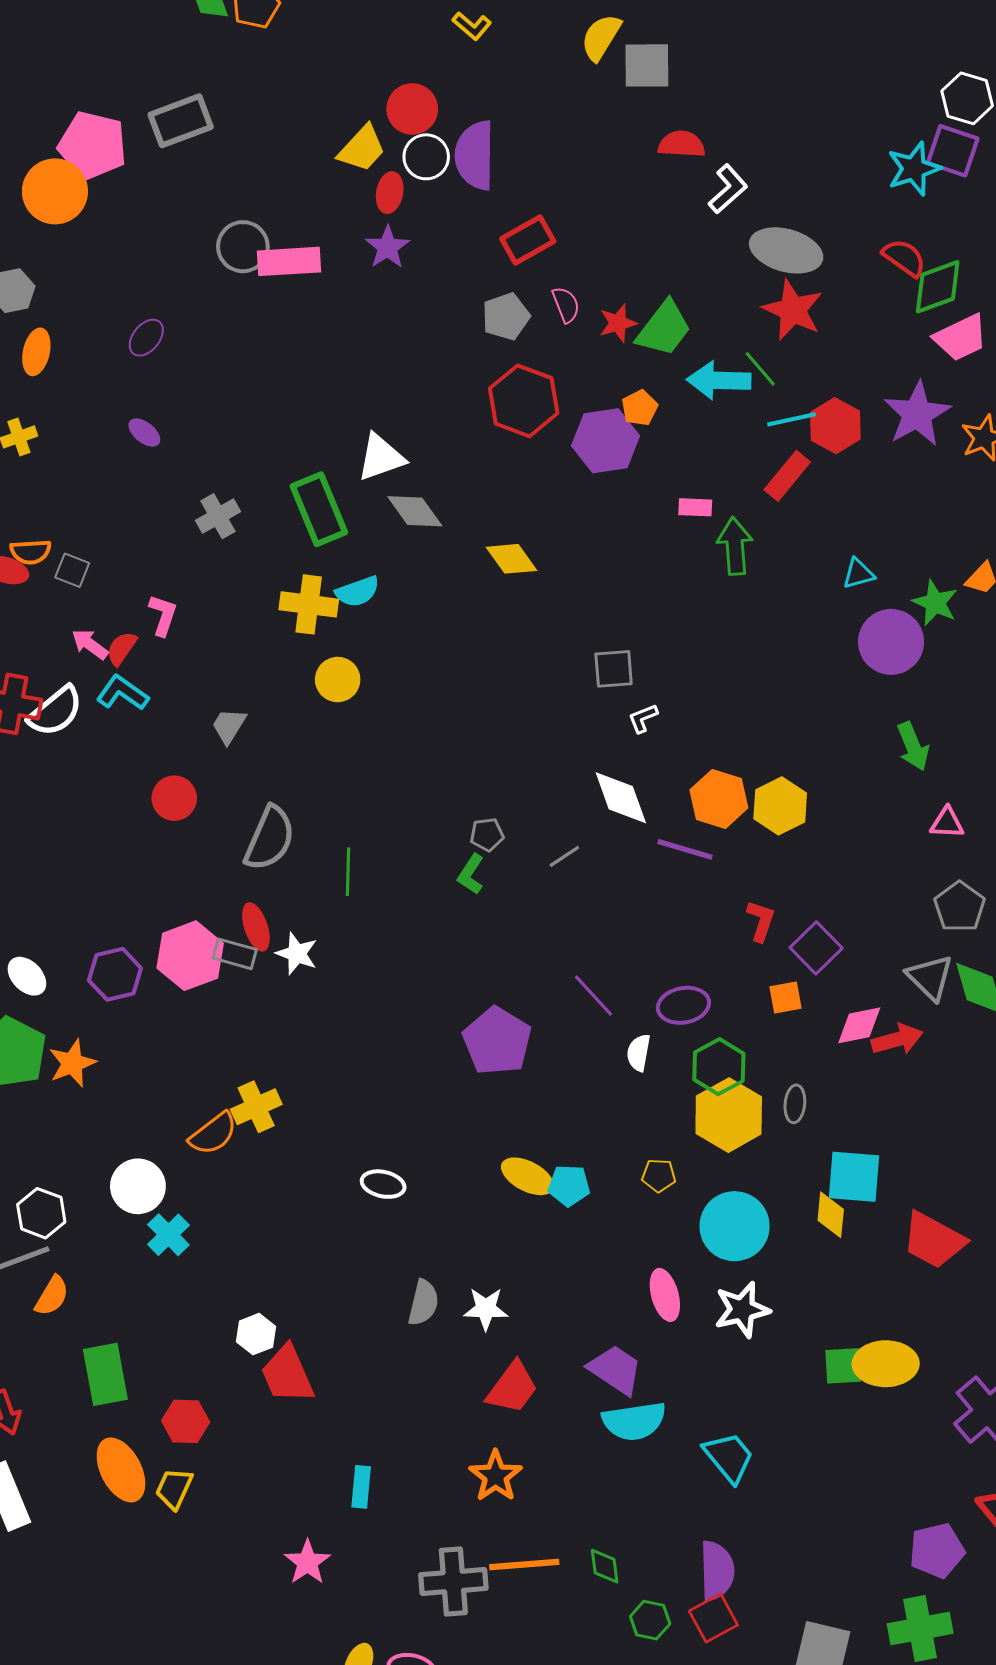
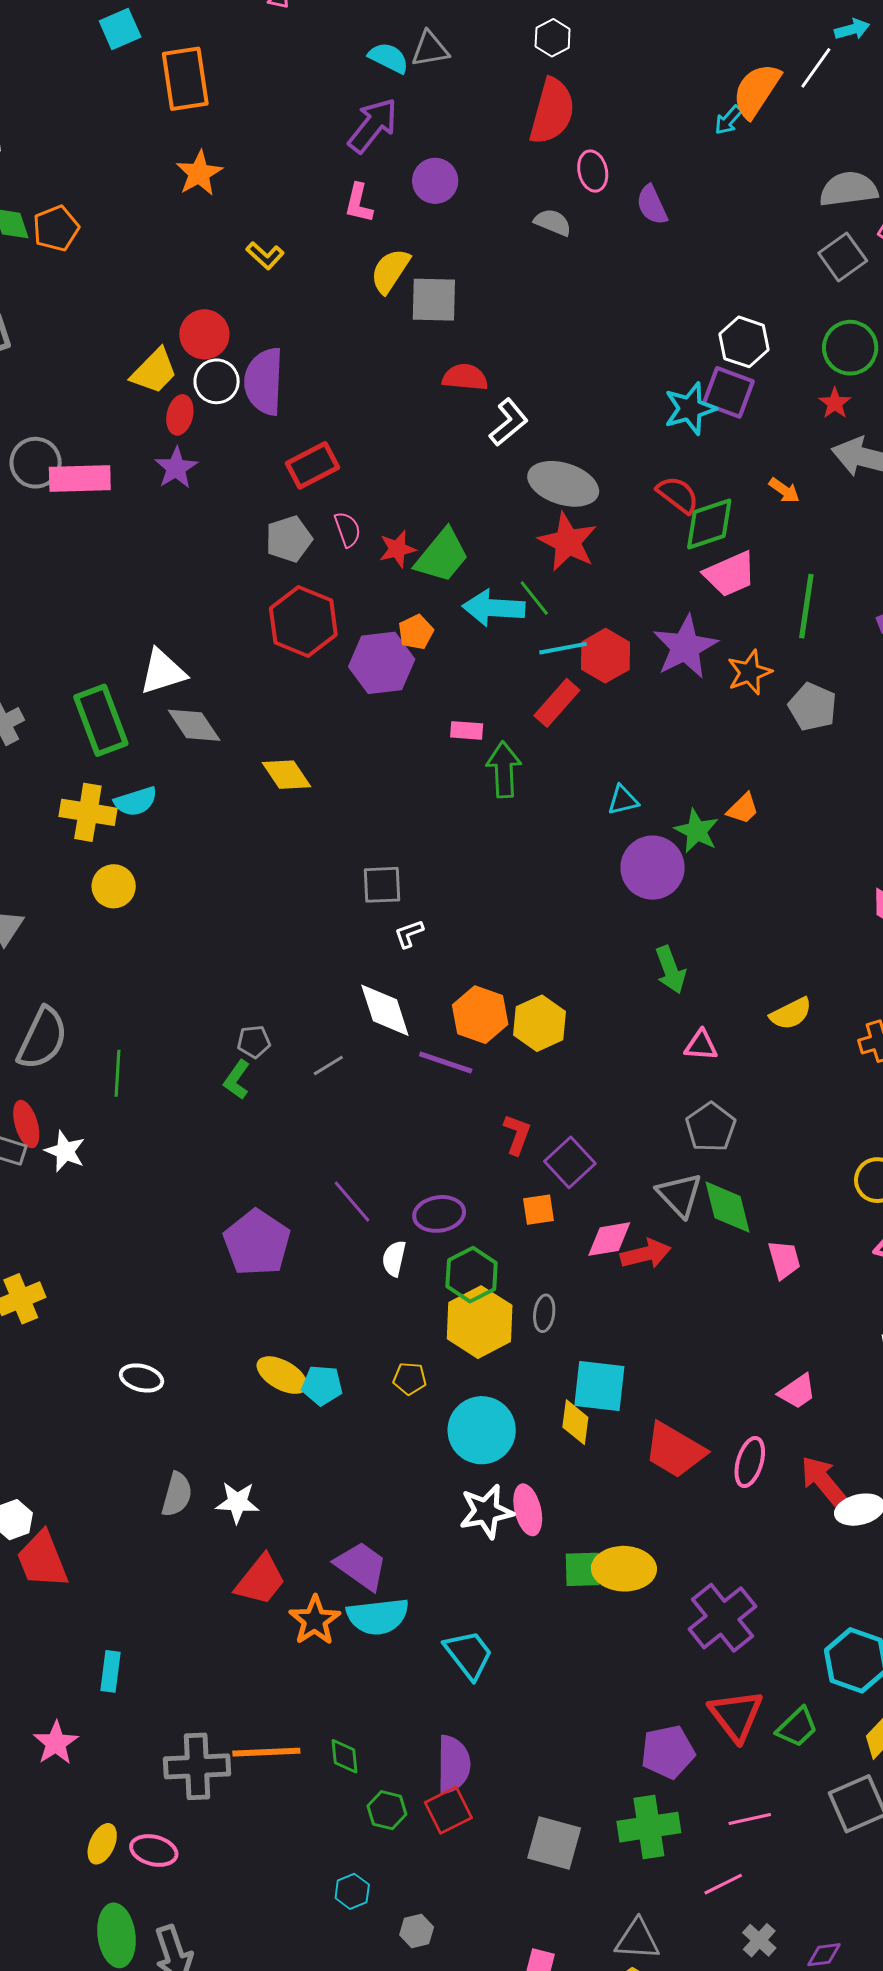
pink ellipse: (665, 1295) -> (528, 1510), moved
orange star: (496, 1476) -> (315, 1620), moved

